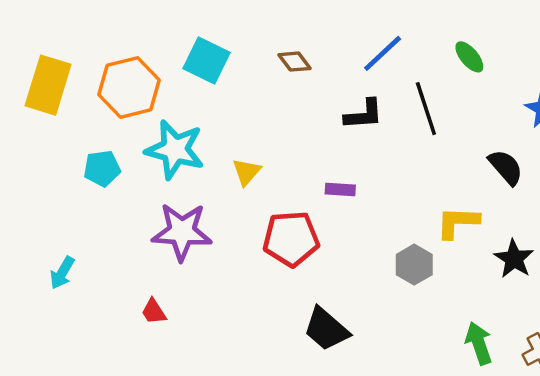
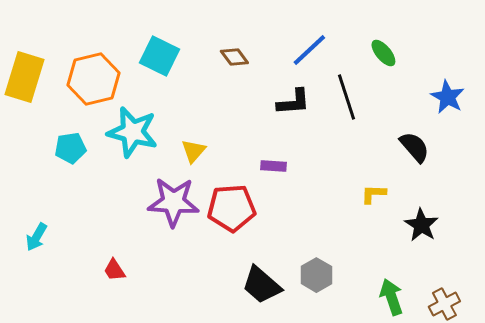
yellow L-shape: (458, 222) -> (373, 194), size x0.7
purple star: (182, 232) -> (173, 202), moved
gray hexagon: (414, 265) -> (316, 275), moved

